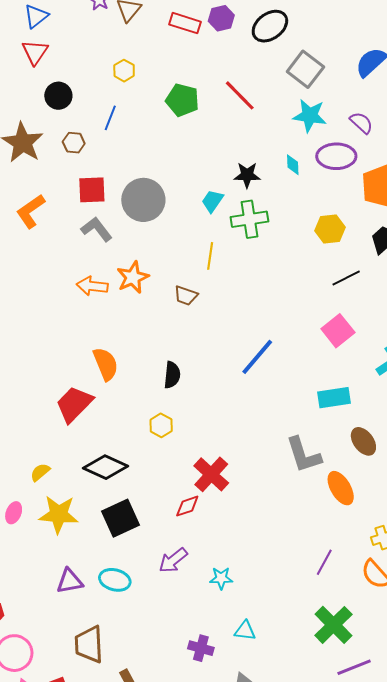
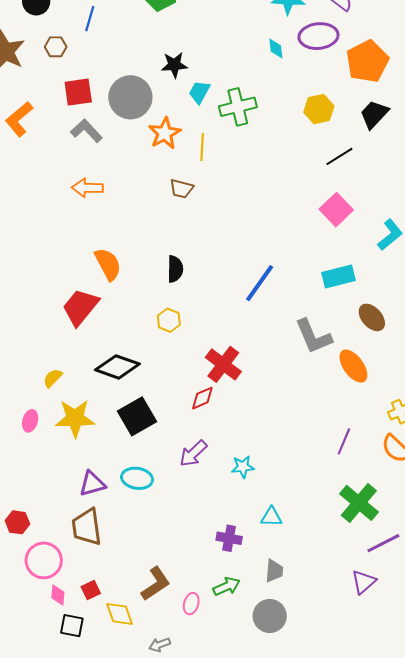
black star: (247, 175) -> (174, 65), moved
orange star: (133, 277) -> (165, 133), moved
blue line: (257, 357) -> (260, 283), moved
brown trapezoid: (89, 644) -> (87, 527), moved

